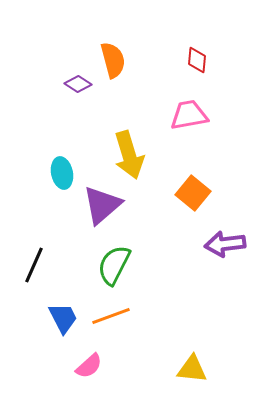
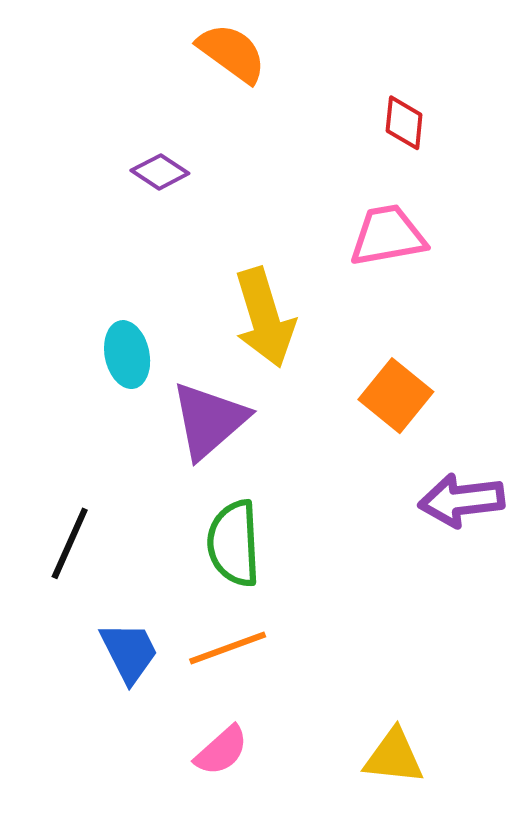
orange semicircle: (113, 60) -> (232, 53), moved, turned -39
green semicircle: (114, 265) -> (234, 543), turned -30
pink semicircle: (89, 366) -> (221, 751), moved

